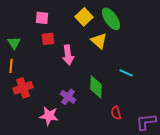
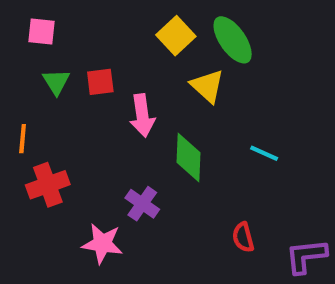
pink square: (42, 18) -> (42, 31), moved
green triangle: (14, 43) -> (56, 82), moved
green diamond: (96, 87) -> (188, 157), moved

